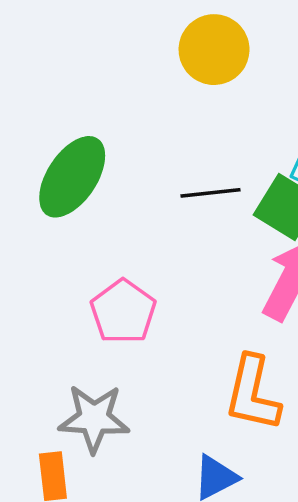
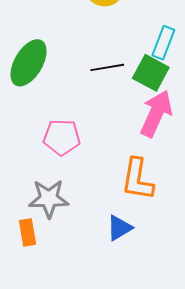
pink pentagon: (123, 312) -> (62, 137), turned -30

